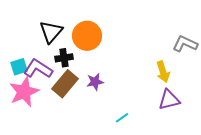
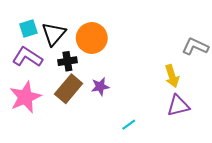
cyan square: (19, 67) -> (28, 29), moved
purple L-shape: (38, 69) -> (27, 57), moved

